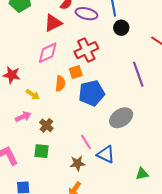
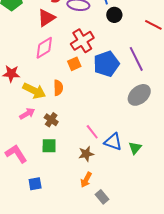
orange semicircle: (60, 83) -> (58, 88), moved
blue pentagon: (92, 93) -> (106, 64), moved
yellow arrow: (33, 95) -> (34, 91), size x1.6
gray ellipse: (121, 118) -> (139, 95), moved
green triangle: (142, 174) -> (135, 148), moved, turned -32

